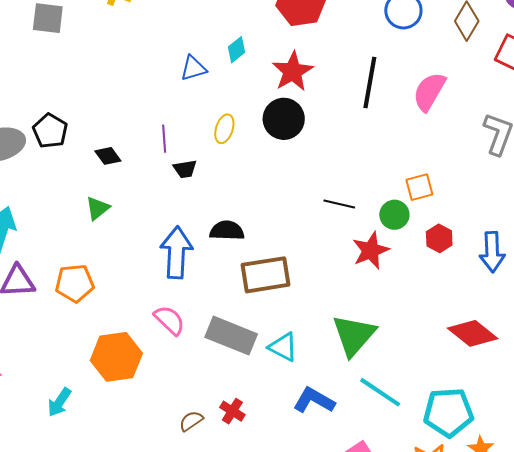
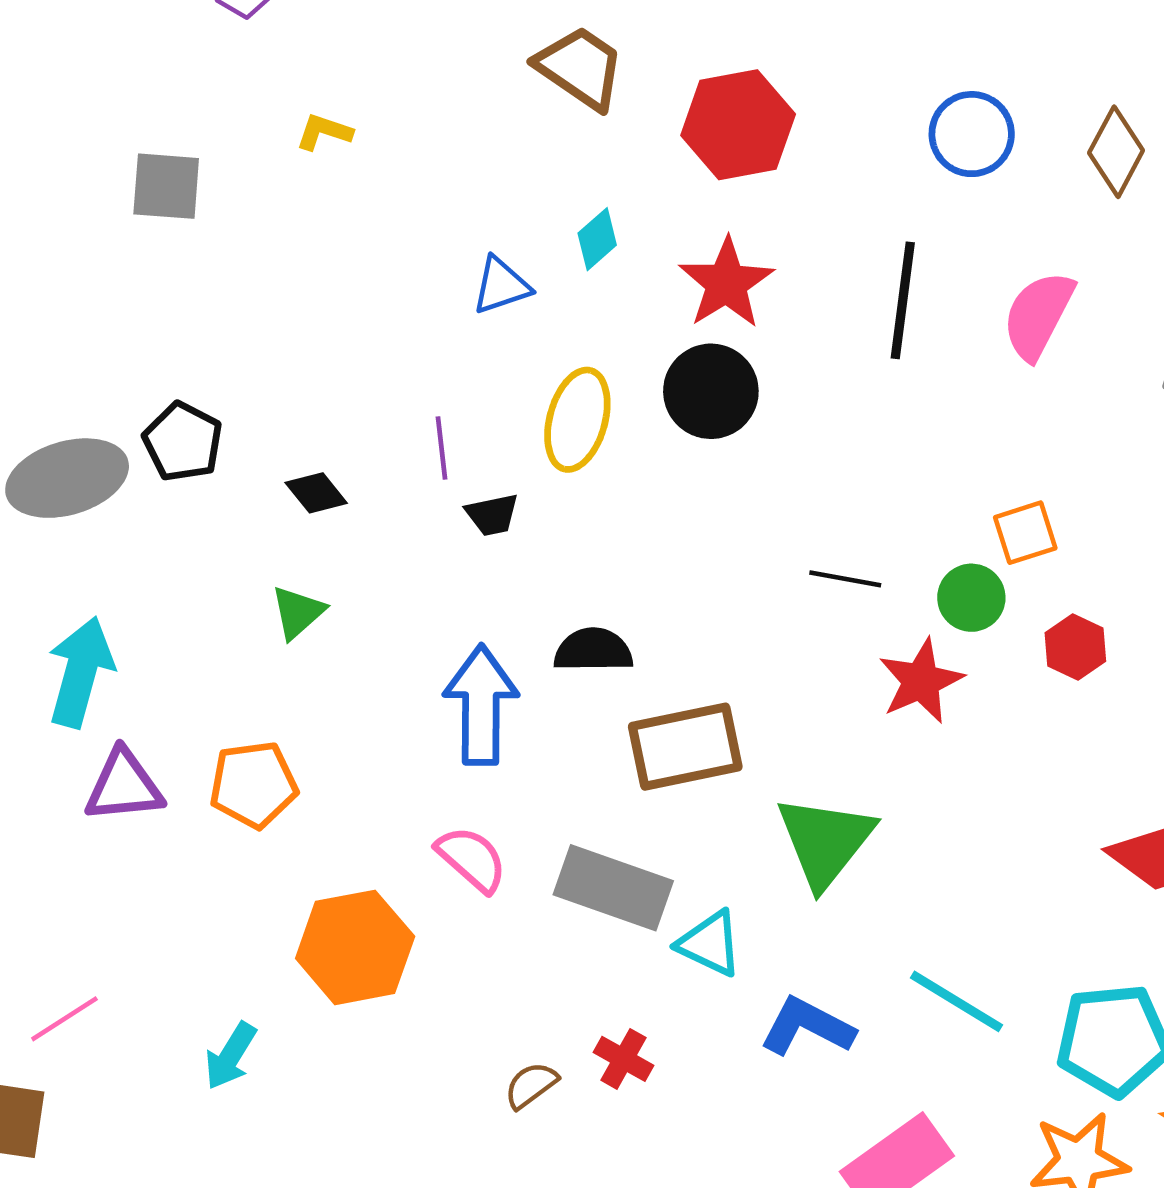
yellow ellipse: (224, 129) -> (577, 420), size x1.5
green triangle: (354, 335) -> (825, 841), moved
cyan triangle: (283, 347) -> (710, 944), moved

